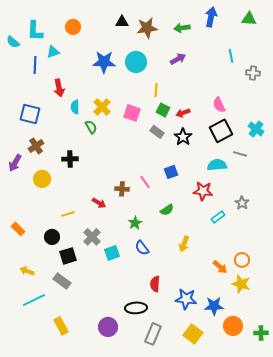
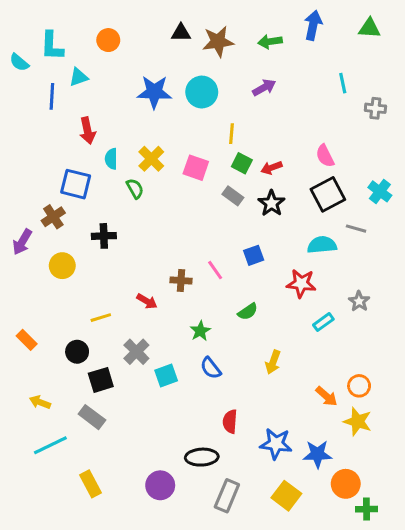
blue square: (30, 114) -> (76, 184), moved
green cross: (261, 333) -> (366, 509), moved

